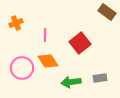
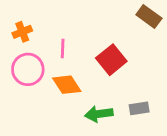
pink circle: (22, 68) -> (28, 69), moved

